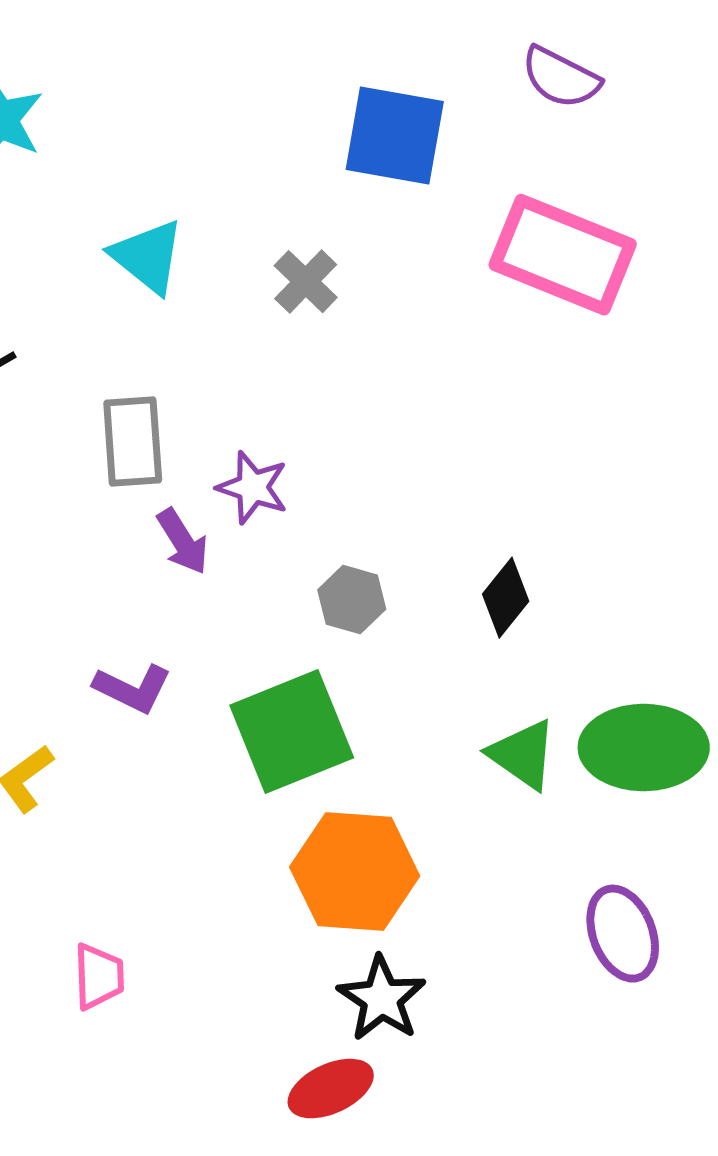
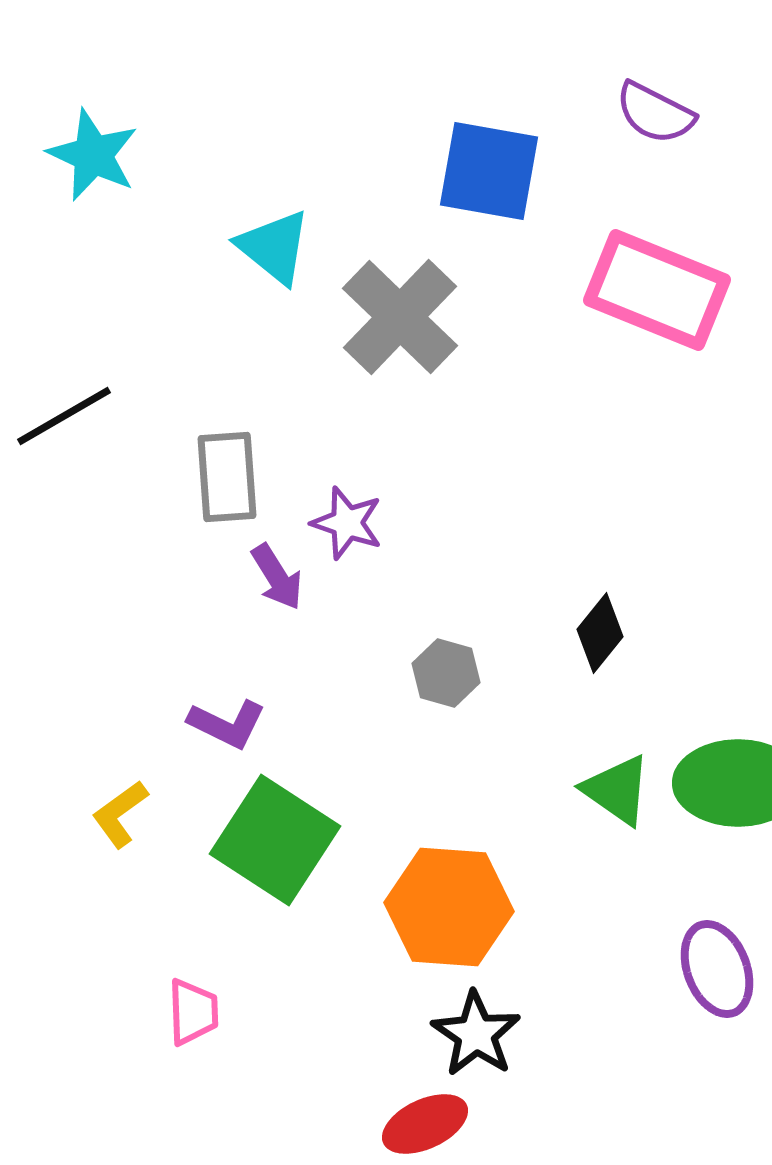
cyan triangle: (148, 257) -> (274, 247), moved
gray cross: (306, 282) -> (400, 317), size x1.8
gray hexagon: (352, 600) -> (446, 673), moved
green square: (292, 732) -> (275, 840), moved, turned -35

